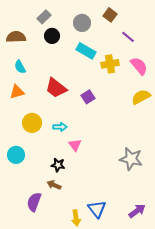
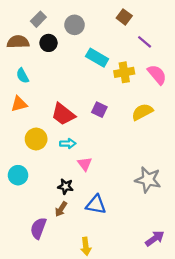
gray rectangle: (44, 17) -> (38, 19), moved
gray circle: (82, 23) -> (75, 25), moved
black circle: (52, 36) -> (49, 43), moved
red trapezoid: (56, 88) -> (63, 114), moved
purple square: (88, 97) -> (99, 110), turned -32
yellow semicircle: (141, 97) -> (142, 112), moved
brown arrow: (54, 185) -> (61, 209), turned -80
blue triangle: (97, 209) -> (96, 205), moved, turned -42

